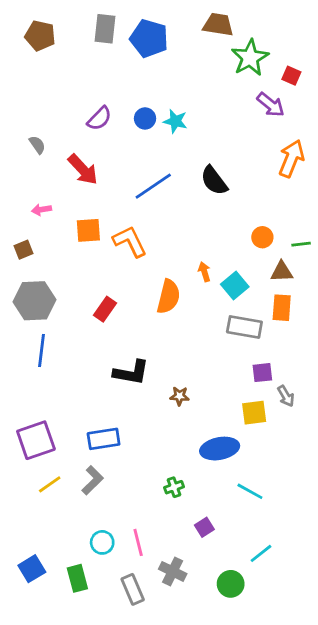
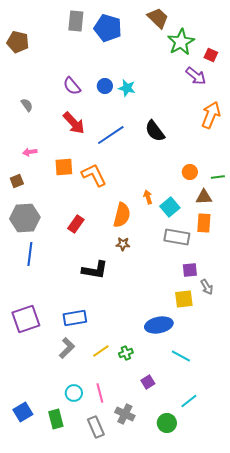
brown trapezoid: (218, 25) -> (158, 18), turned 35
brown pentagon: (40, 36) -> (18, 42), moved
purple semicircle: (99, 118) -> (72, 86), turned 96
red arrow: (83, 170) -> (74, 123), moved
brown star: (180, 396) -> (123, 244), moved
yellow line: (50, 484) -> (101, 351), moved

